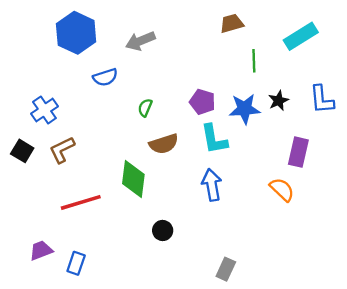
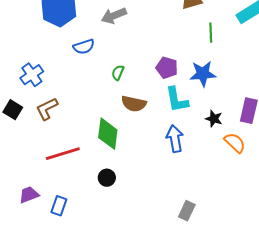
black star: (278, 101) -> (214, 119), moved, turned -30
brown semicircle: (164, 144) -> (134, 104), turned 30
black circle: (163, 230) -> (107, 178), moved

